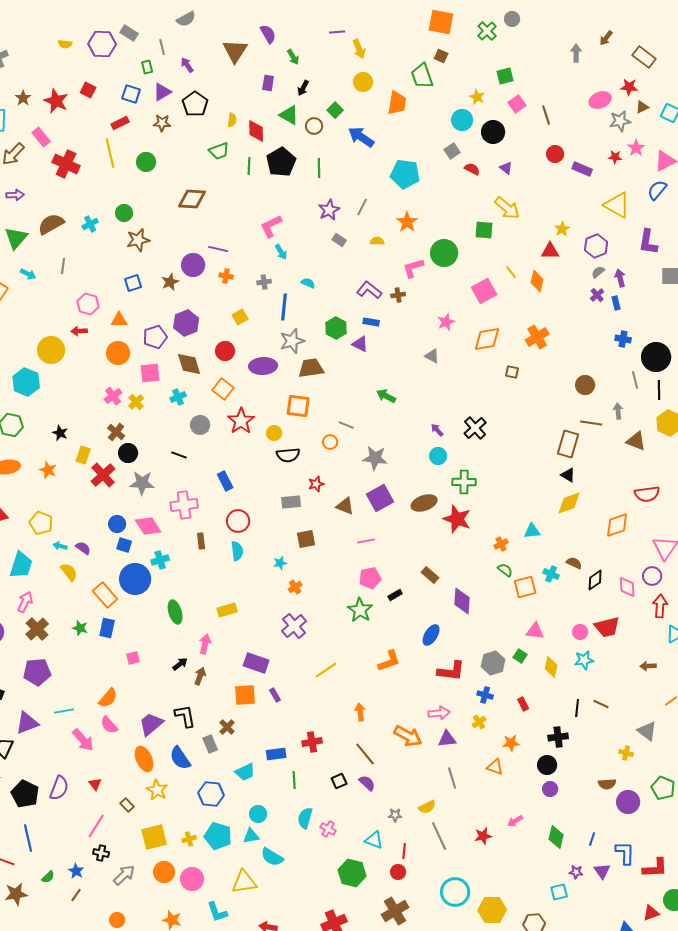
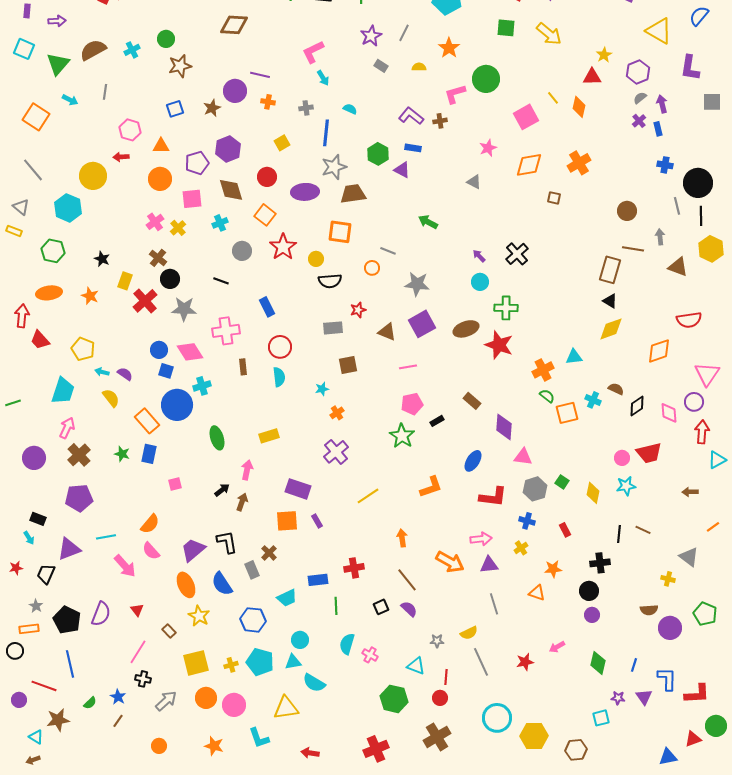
green square: (484, 230) -> (506, 28), moved
orange cross: (501, 544) -> (543, 370), size x1.5
pink triangle: (535, 631) -> (523, 457), moved

